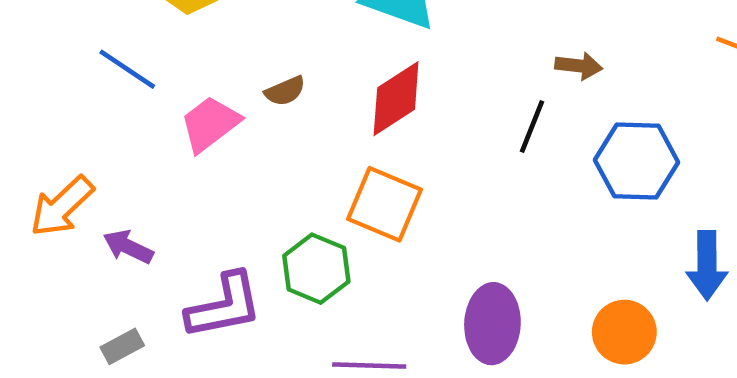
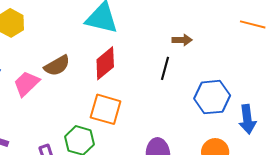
brown semicircle: (285, 91) -> (57, 66), size x1.5
blue hexagon: (636, 161) -> (212, 97), moved

